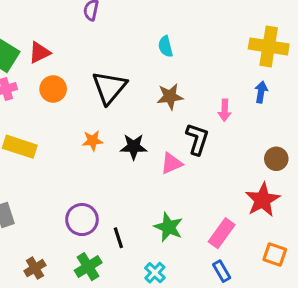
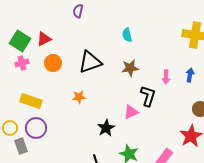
black triangle: (109, 87) -> (90, 62), turned 30
blue arrow: (261, 92) -> (190, 75), moved
black star: (134, 147) -> (106, 128), moved, turned -30
purple circle: (82, 220) -> (36, 128), moved

